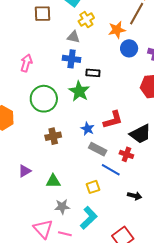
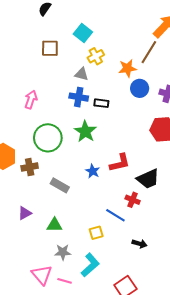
black rectangle: (93, 73) -> (101, 103), moved
brown cross: (53, 136) -> (30, 167), moved
gray rectangle: (98, 149) -> (60, 185), moved

